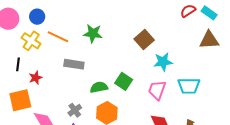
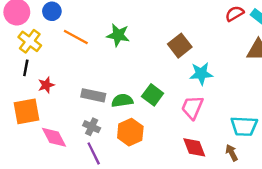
yellow cross: (31, 41) -> (30, 41), moved
gray rectangle: (74, 64) -> (93, 95), moved
cyan trapezoid: (189, 86) -> (244, 126), moved
gray cross: (75, 110) -> (92, 127), turned -32

